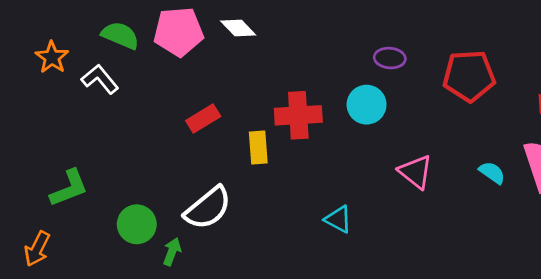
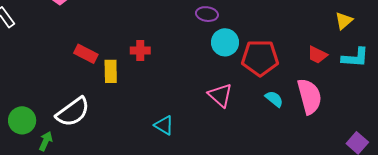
red pentagon: (469, 76) -> (260, 58), moved
cyan circle: (367, 105) -> (225, 42), moved
red cross: (298, 115) -> (140, 50), size x0.6
red rectangle: (203, 119) -> (86, 54), moved, turned 55

